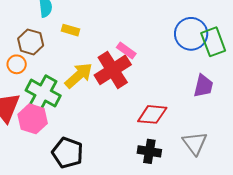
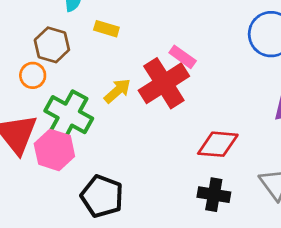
yellow arrow: (79, 75) -> (117, 91), size x0.7

